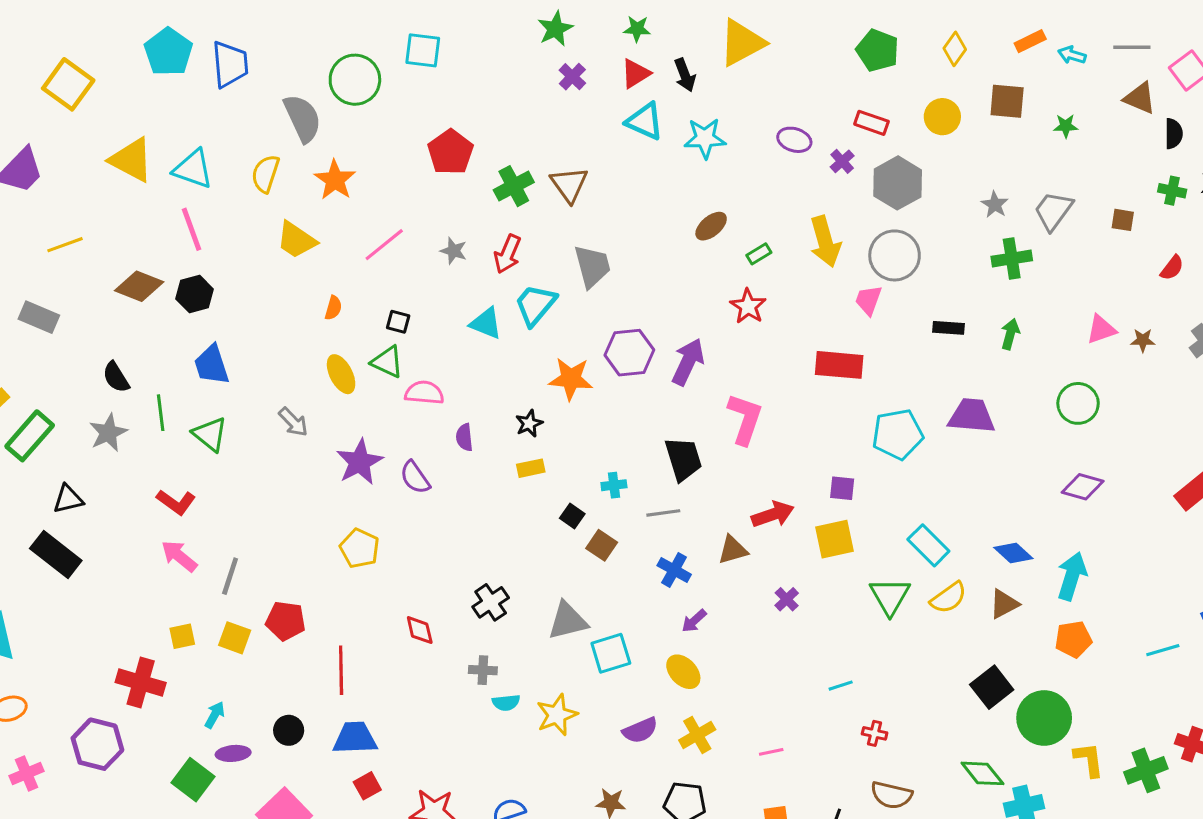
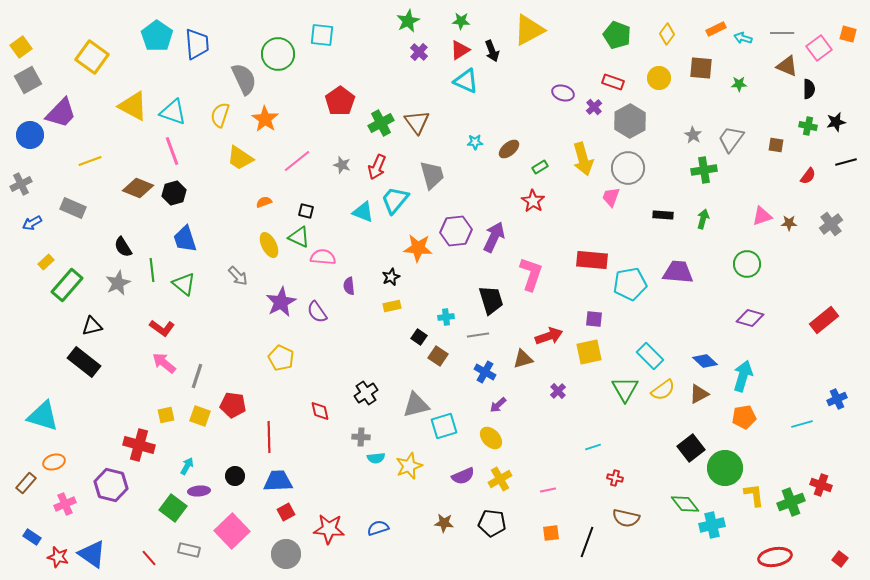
cyan star: (705, 138) -> (475, 142), moved, size x0.6
orange semicircle: (333, 308) -> (264, 202), turned -126
red rectangle: (839, 365) -> (592, 260), moved

